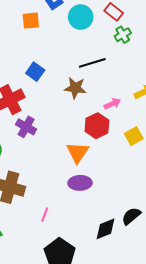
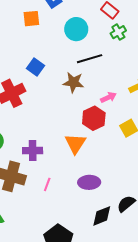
cyan circle: (81, 17) -> (76, 29), moved
purple cross: (26, 127) -> (33, 151), moved, turned -30
purple ellipse: (80, 183) -> (89, 182), moved
pink line: (45, 215) -> (47, 184), moved

